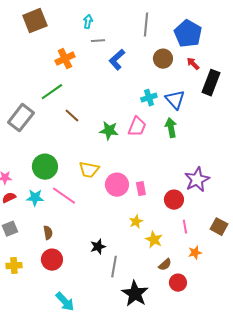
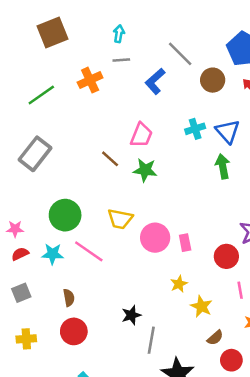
gray line: (146, 25) -> (180, 54), moved, turned -50
gray line: (98, 41) -> (121, 60), moved
green line: (52, 92) -> (41, 95), moved
brown line: (72, 116) -> (110, 159), moved
pink trapezoid: (137, 127) -> (141, 135), moved

